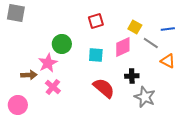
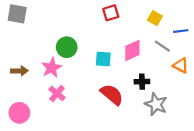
red square: (96, 21) -> (111, 13), moved
yellow square: (135, 27) -> (155, 18), moved
brown arrow: (29, 75) -> (19, 71), moved

